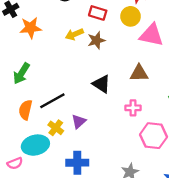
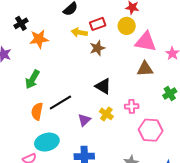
red rectangle: (98, 13) -> (98, 24), turned -35
yellow arrow: (74, 34) -> (79, 32), moved, turned 35
brown triangle: (139, 73) -> (145, 69), moved
yellow cross: (56, 128) -> (106, 114), moved

